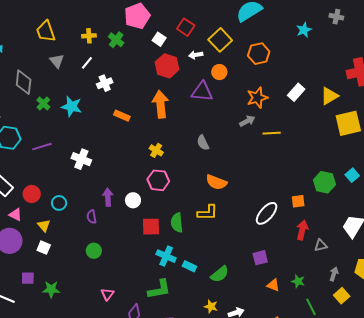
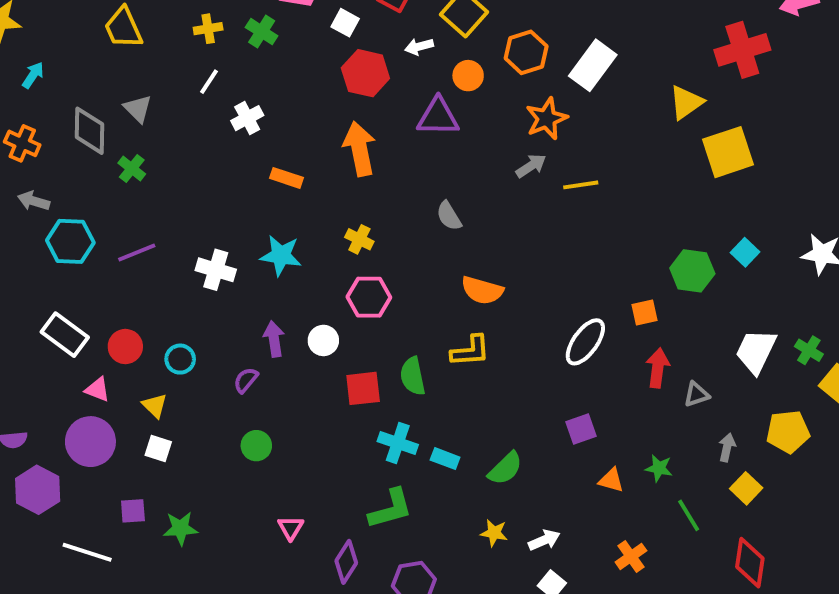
orange hexagon: (259, 54) -> (526, 52), moved
gray triangle: (57, 61) -> (138, 109), moved
white rectangle: (296, 92) -> (593, 65), moved, size x1.4
cyan star: (72, 106) -> (281, 255), moved
purple semicircle: (92, 217) -> (246, 380), turned 56

